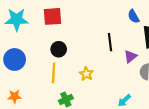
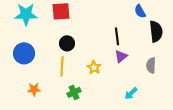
purple triangle: (130, 56) -> (121, 56), moved
orange star: (15, 96) -> (34, 89), moved

